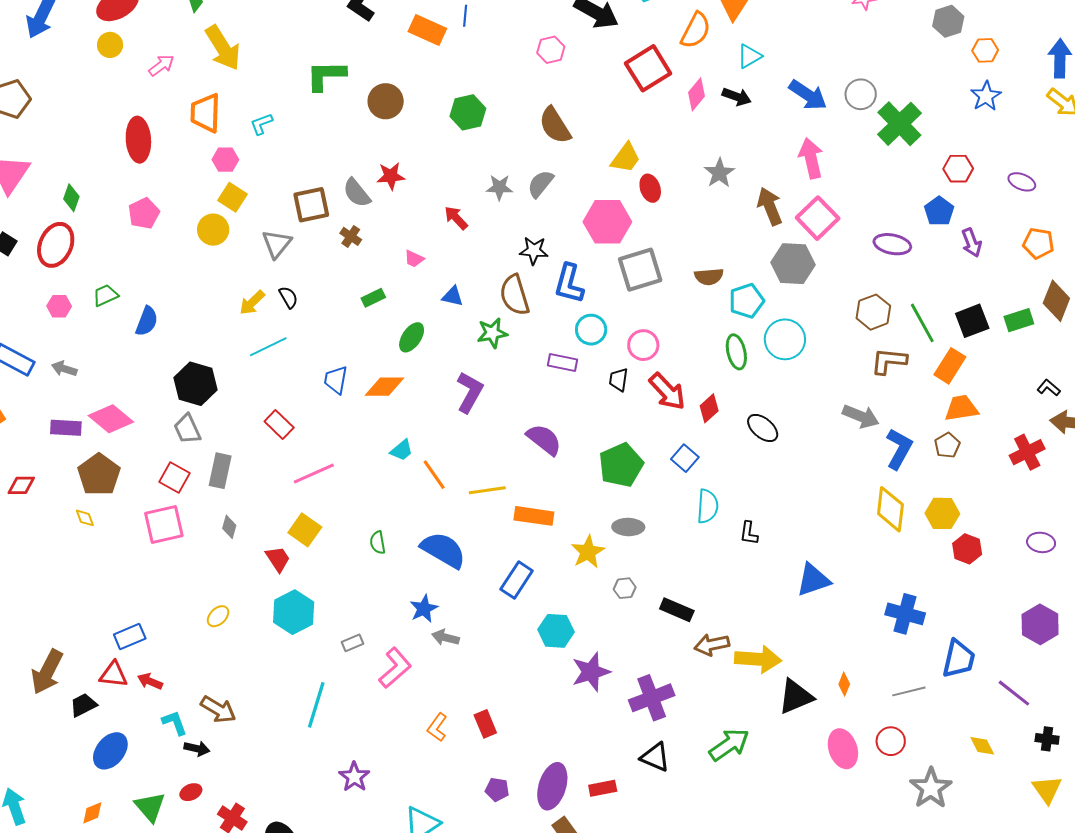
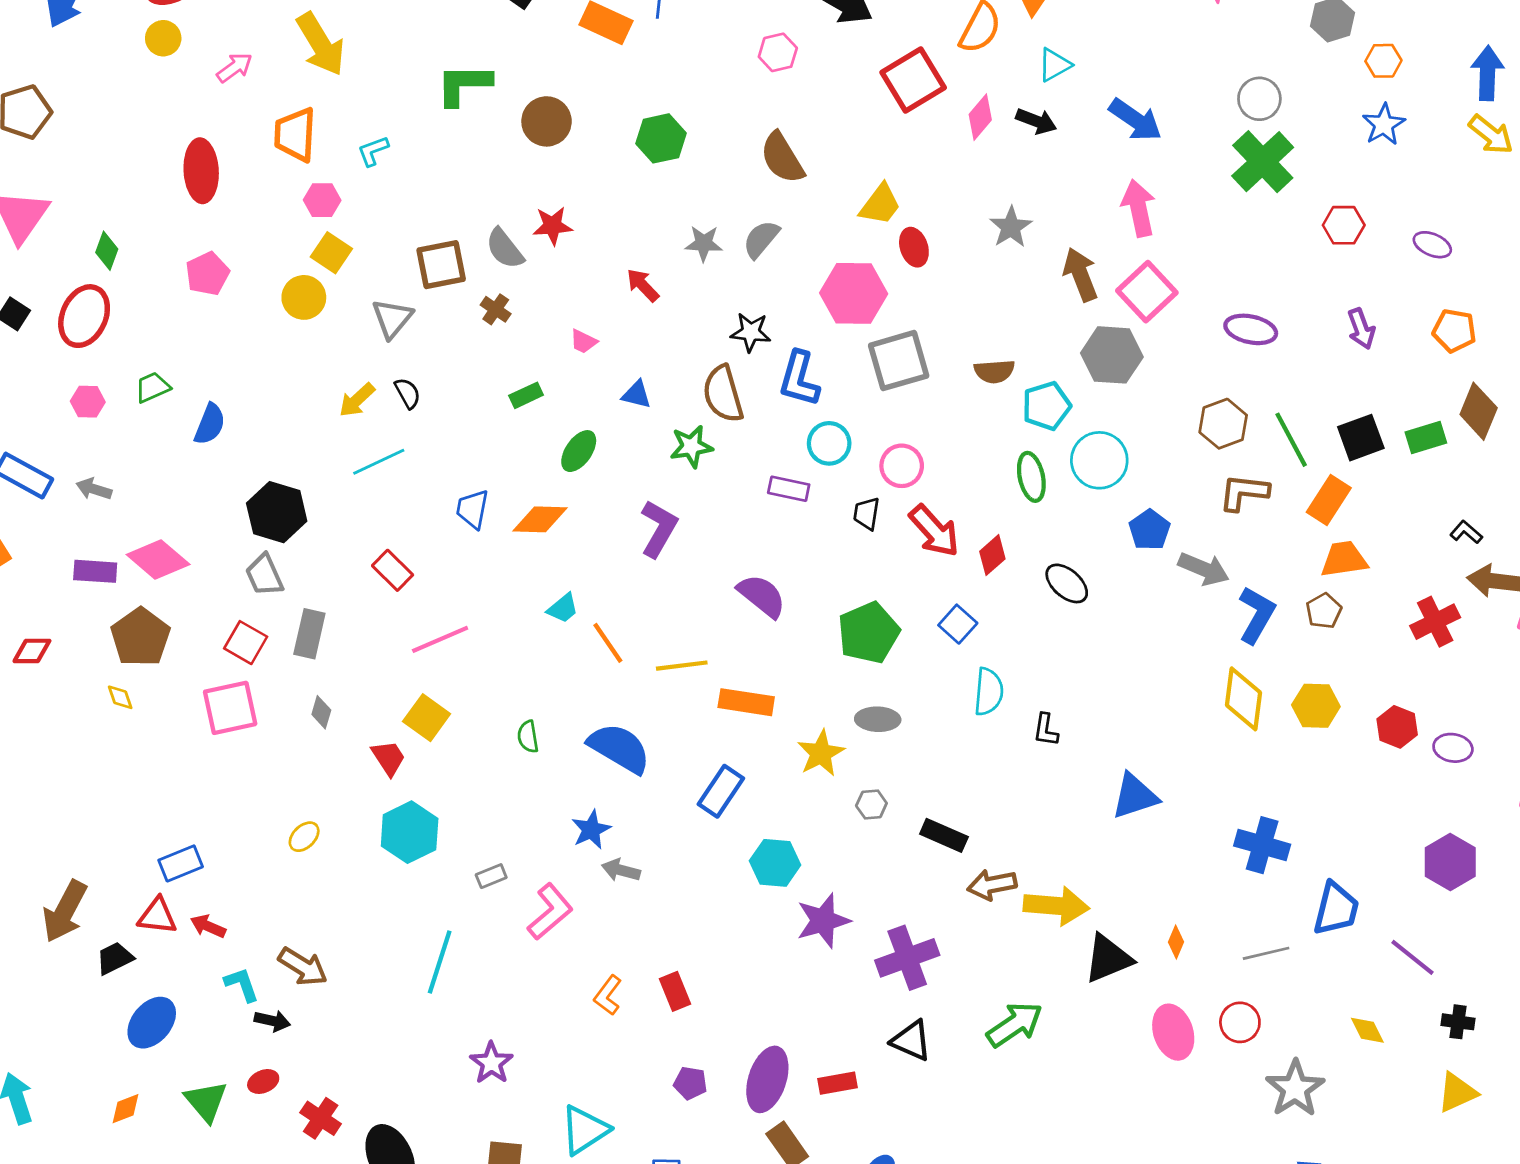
gray circle: (861, 94) -> (1259, 99), moved
blue pentagon: (939, 211) -> (1150, 530), moved
red hexagon: (967, 549) -> (1397, 727), moved
yellow triangle: (1047, 790) -> (1457, 1092), turned 40

